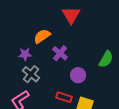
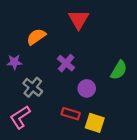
orange semicircle: (42, 36) -> (36, 37), moved
purple star: (25, 54) -> (14, 62), moved

